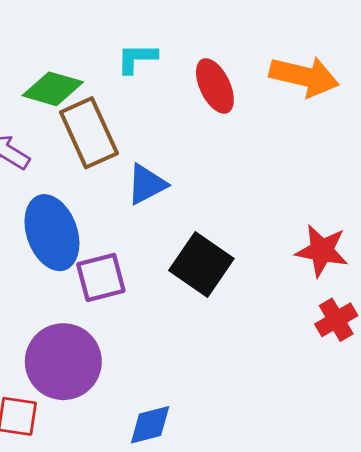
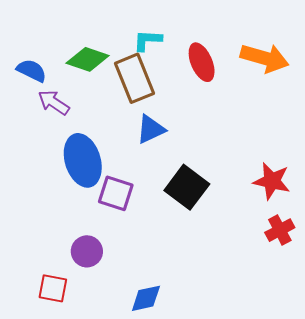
brown rectangle: (89, 133) -> (135, 78), moved
purple square: (101, 277) -> (116, 193), turned 30
purple circle: (63, 362) -> (87, 251), size x0.6

